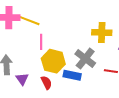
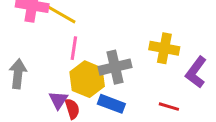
gray cross: (85, 58) -> (115, 67), moved, turned 30
purple triangle: (22, 79) -> (58, 100), moved

